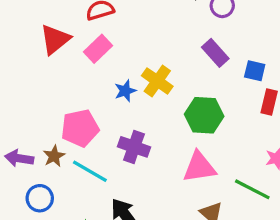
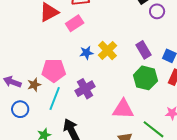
purple rectangle: (215, 53) -> (144, 50), moved
green hexagon: (204, 115) -> (145, 78), moved
purple cross: (134, 147) -> (85, 89), turned 30
cyan line: (90, 171) -> (55, 98), turned 70

